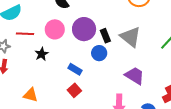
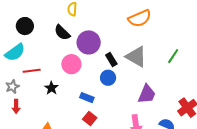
pink circle: (55, 29) -> (71, 64), moved
purple circle: (84, 29) -> (89, 42), moved
purple trapezoid: (135, 76) -> (147, 94), turned 90

